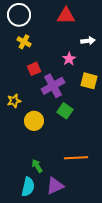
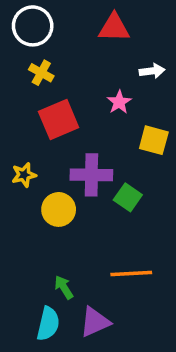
red square: (34, 69) -> (59, 119), size x1.6
purple cross: (53, 86) -> (91, 175), moved, turned 30
green square: (65, 111) -> (128, 197), moved

